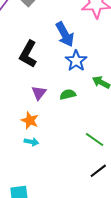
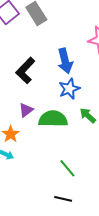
green semicircle: (68, 94) -> (53, 119), size x1.8
black line: (98, 171) -> (63, 199), turned 36

